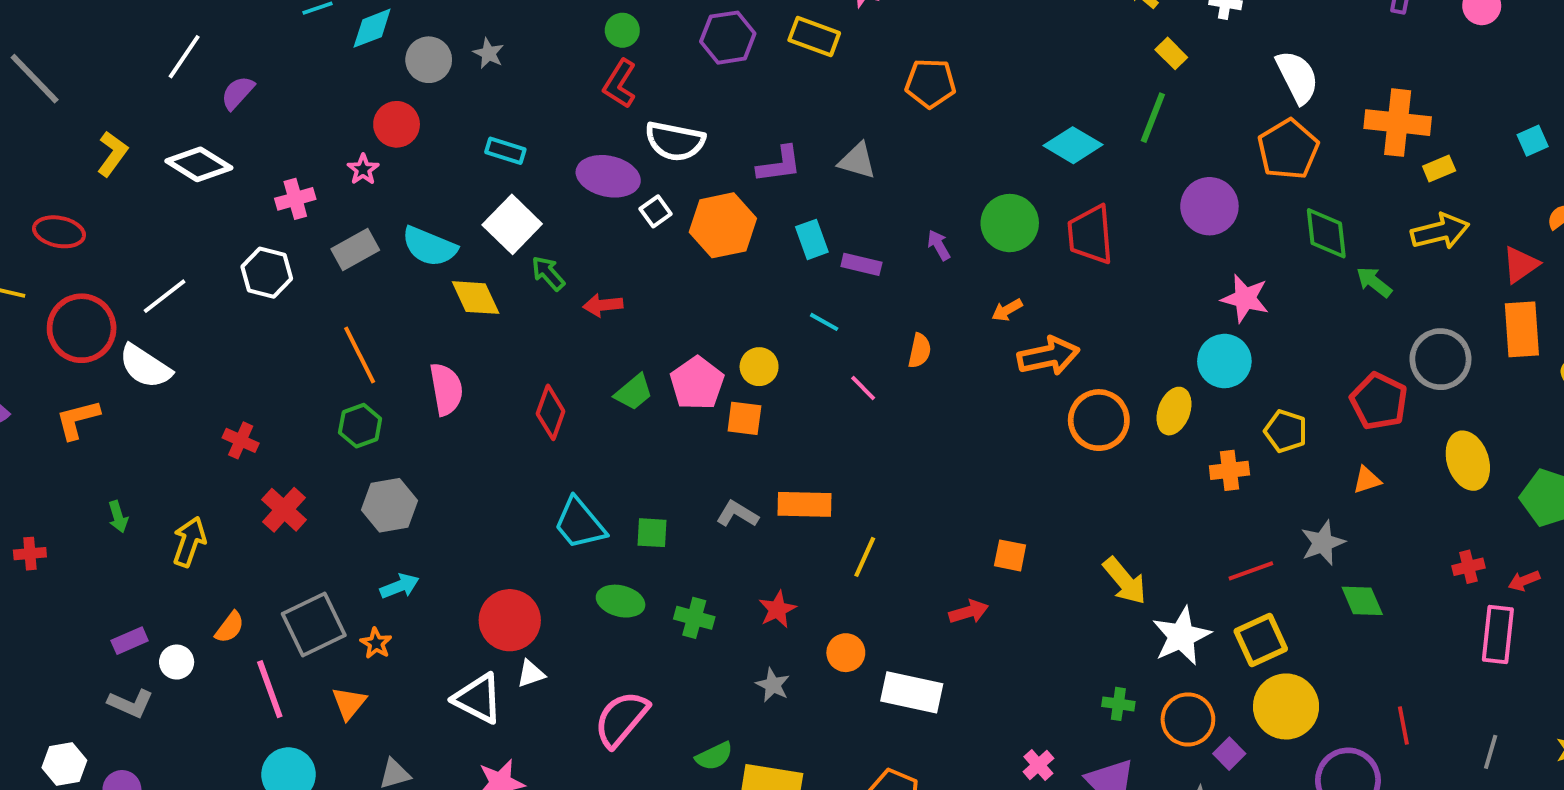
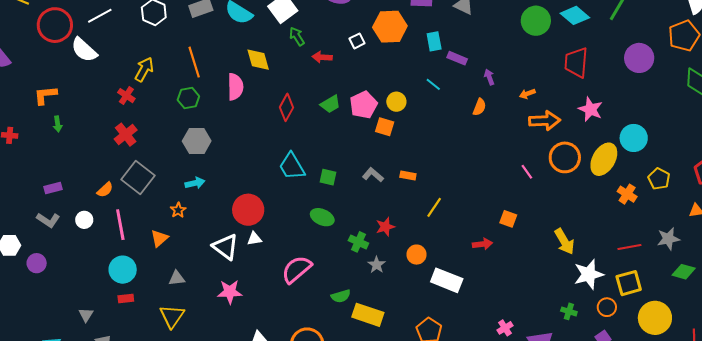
white square: (656, 211) -> (357, 41), moved
green circle: (1010, 223) -> (536, 21), moved
purple arrow: (939, 245) -> (489, 77), moved
yellow diamond: (476, 298) -> (258, 60), moved
pink star: (1245, 298) -> (590, 109), moved
pink line: (863, 388) -> (527, 172), moved
yellow ellipse: (1174, 411) -> (604, 159), size x1.4
orange L-shape: (78, 419) -> (45, 95), moved
orange cross: (1229, 470) -> (627, 194), turned 30
orange rectangle: (805, 504) -> (408, 176), size x0.6
red cross: (284, 510) -> (126, 135), moved
yellow arrow: (189, 542) -> (144, 69), moved
green ellipse: (621, 601) -> (322, 217), moved
green diamond: (1362, 601) -> (684, 272), turned -60
green cross: (694, 618) -> (358, 242), moved
gray square: (314, 625) -> (138, 177), moved, turned -36
white circle: (177, 662) -> (84, 220), moved
green cross: (1118, 704) -> (569, 311), moved
yellow circle: (1286, 706) -> (655, 318), moved
orange circle: (1188, 719) -> (607, 307), moved, size x0.7

